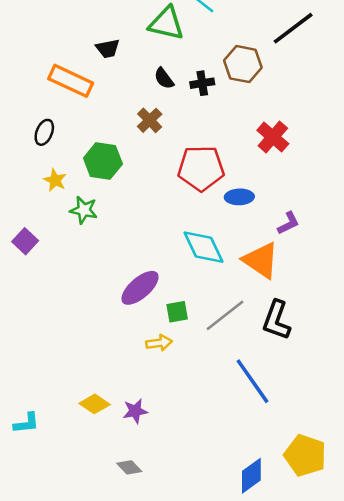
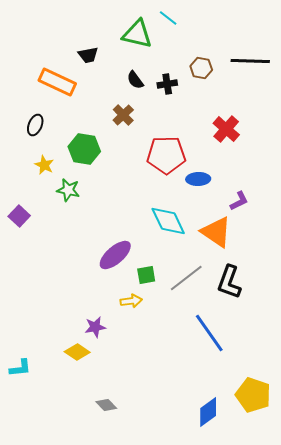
black line: (293, 28) -> (250, 61), moved, turned 39
brown hexagon: (243, 64) -> (201, 68), size x0.7
purple star: (135, 411) -> (95, 327), moved

